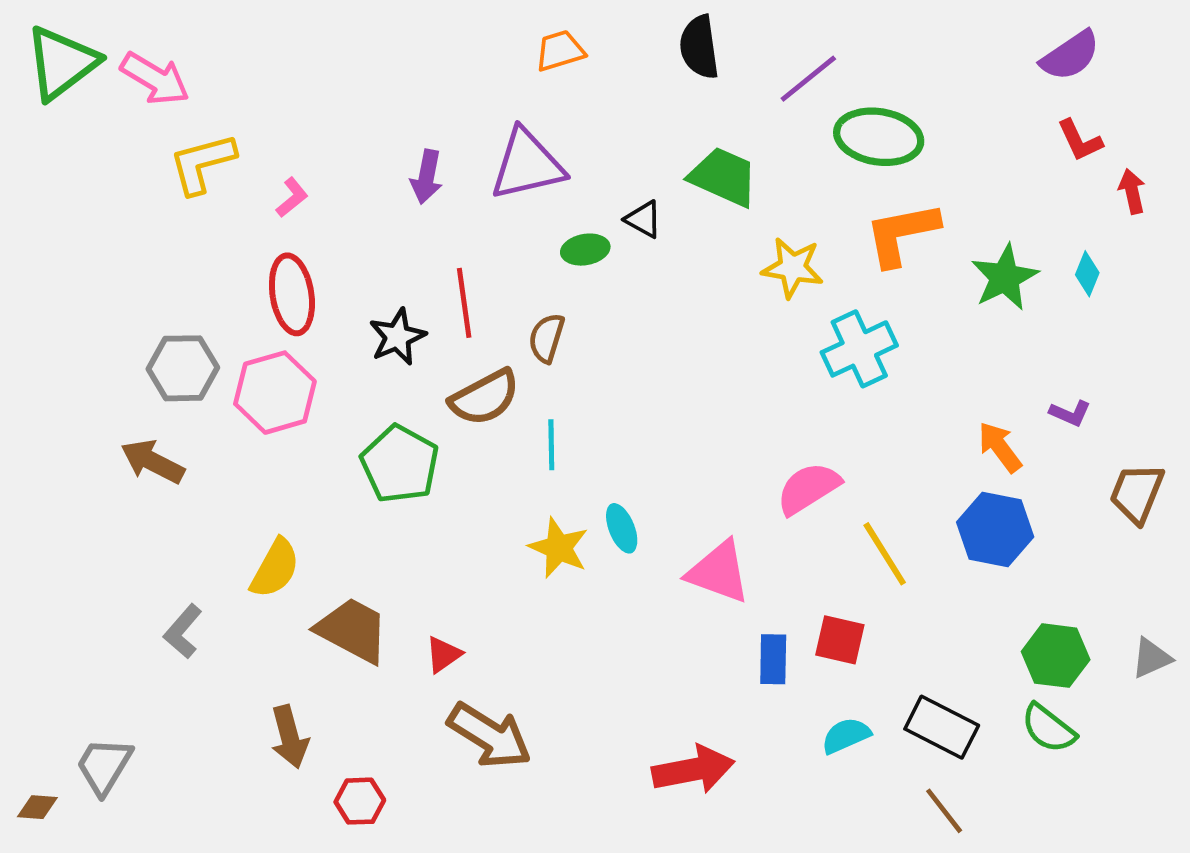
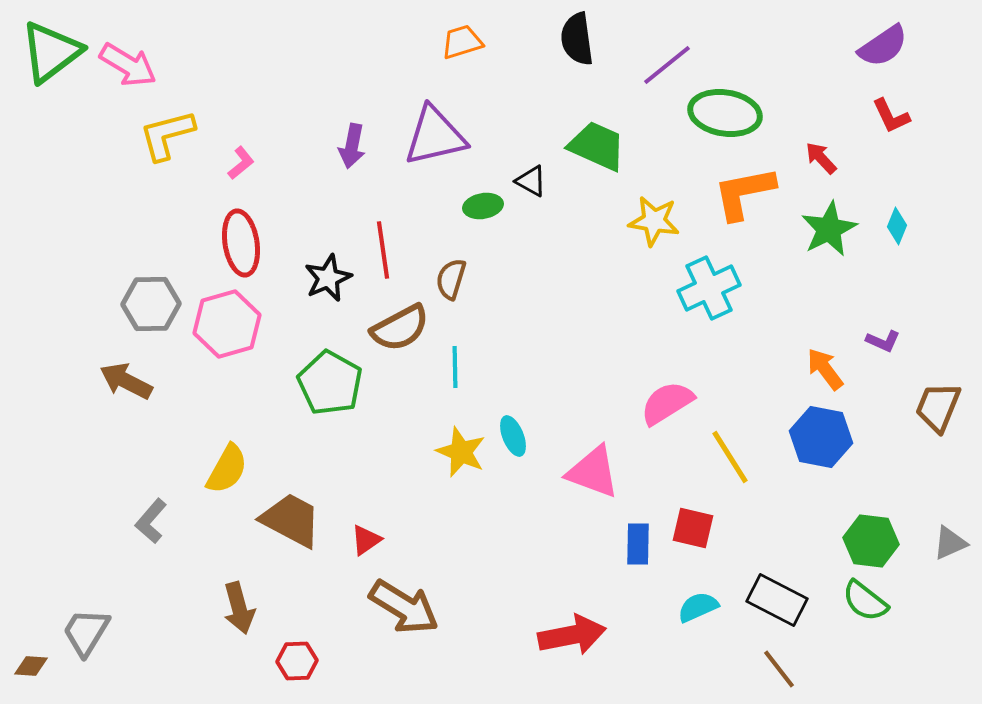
red arrow: (1132, 191) -> (821, 158), moved, turned -30

